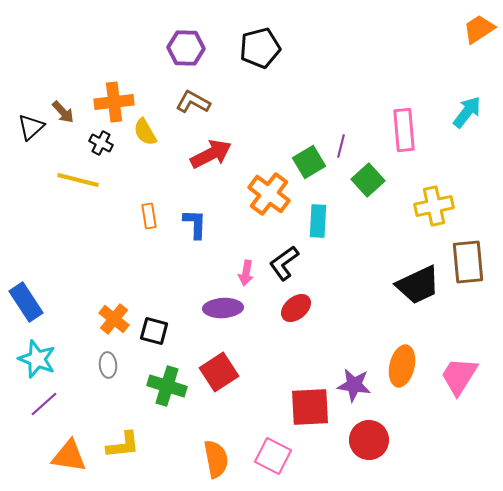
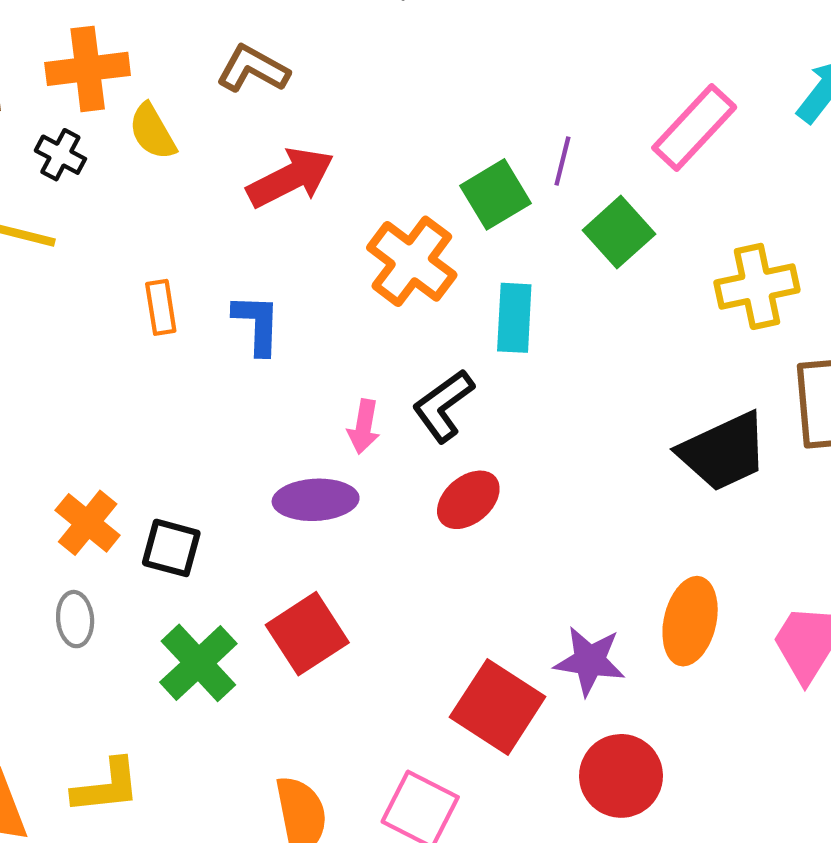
pink rectangle: (404, 130) -> (694, 127), turned 48
green cross: (167, 386) -> (198, 663), turned 30
red square: (310, 407) -> (498, 707), turned 36

